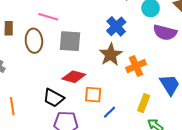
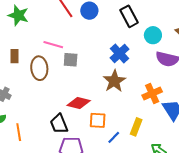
gray square: (70, 41) -> (71, 60), moved, size x0.7
orange cross: (136, 66) -> (152, 94), moved
black trapezoid: (54, 98) -> (59, 124), turned 40
yellow rectangle: (144, 103) -> (136, 127), moved

